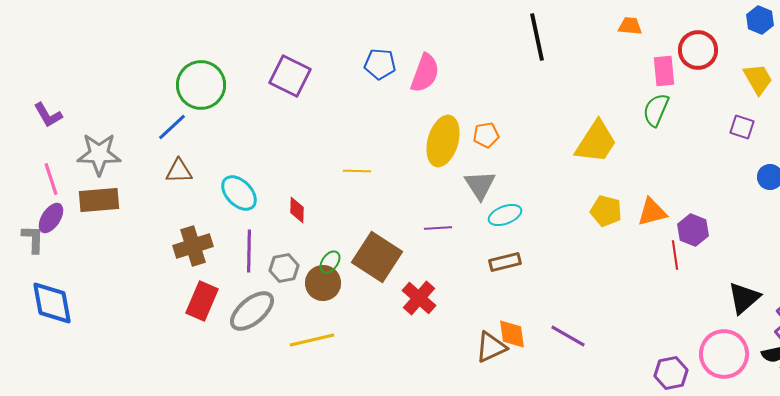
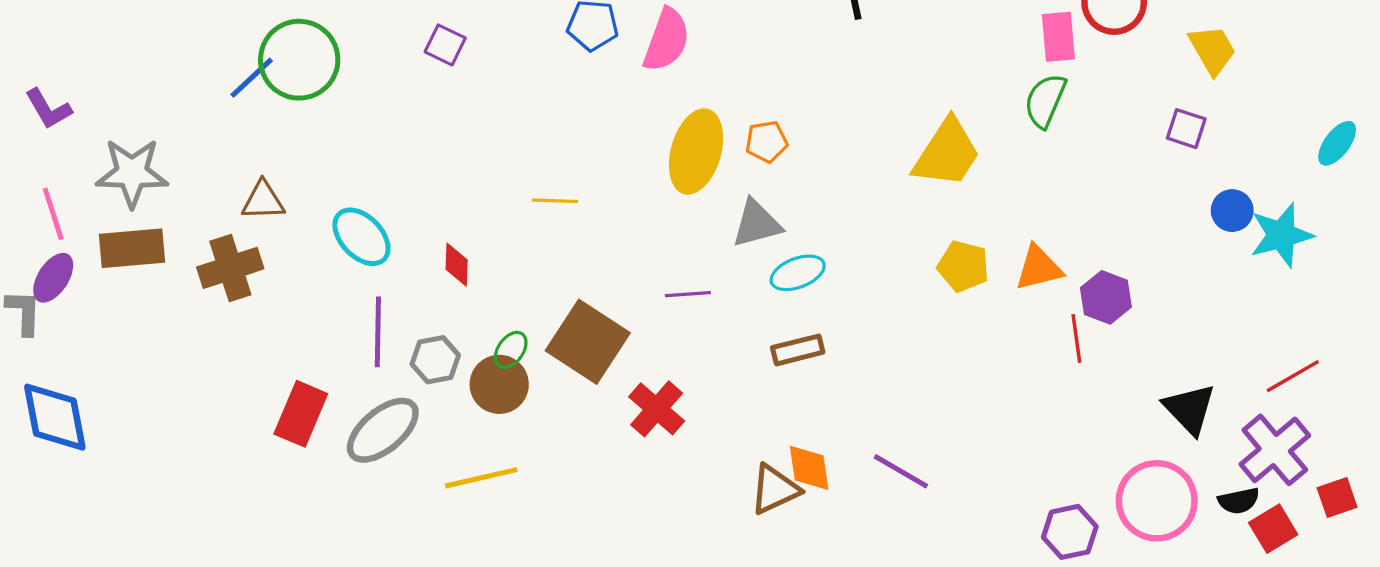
purple square: (290, 76) -> (445, 45), size x0.6
blue line: (172, 127) -> (252, 78), moved
gray triangle: (480, 185) -> (757, 224), turned 48
brown cross: (193, 246) -> (230, 268), moved
black triangle: (744, 298) -> (1190, 409), turned -33

